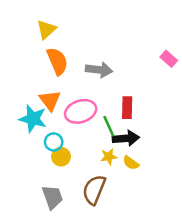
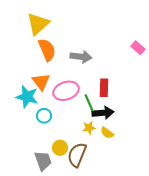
yellow triangle: (46, 29) -> (38, 24), size x1.4
yellow circle: (61, 157) -> (60, 148), moved

